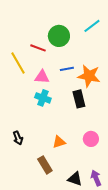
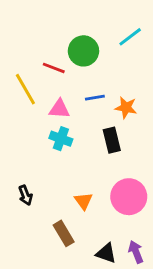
orange star: (89, 76) -> (126, 108), size x0.7
pink circle: (91, 139) -> (129, 197), size x1.6
orange triangle: (59, 142) -> (83, 201), turned -48

